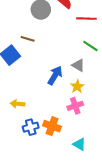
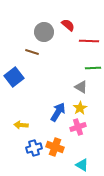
brown line: (28, 39) -> (32, 52), moved
green line: (90, 46) -> (93, 68), turned -35
blue arrow: (55, 75) -> (58, 112), moved

